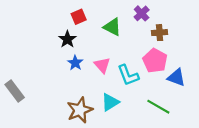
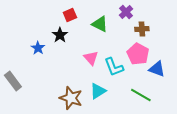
blue star: (75, 63) -> (38, 48), moved
brown star: (80, 110) -> (71, 98), turned -30

